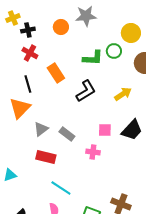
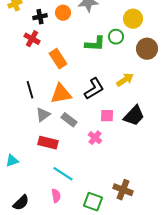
black cross: (28, 30) -> (40, 17), moved
black line: (28, 84) -> (30, 90), moved
black L-shape: (86, 91) -> (94, 89), moved
orange triangle: (20, 108) -> (61, 94), moved, turned 35
pink cross: (93, 152) -> (95, 138), turned 32

